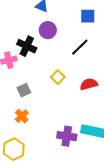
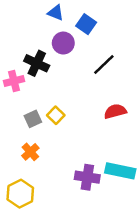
blue square: (88, 16) -> (86, 24), moved, turned 35
yellow square: (58, 77) -> (56, 115), moved

